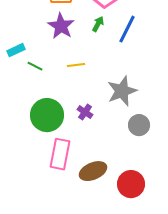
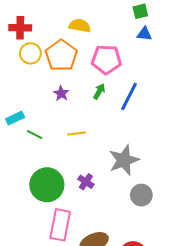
purple star: (61, 26) -> (61, 93), size x0.6

